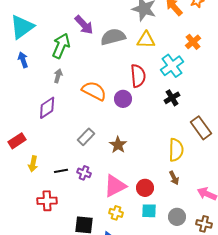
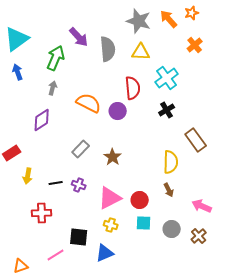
gray semicircle: (113, 37) -> (108, 49), turned 100
orange cross: (193, 42) -> (195, 45), moved
brown cross: (204, 224) -> (199, 236), turned 35

